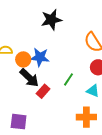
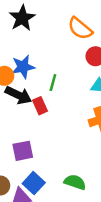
green line: (68, 79) -> (53, 83), moved
red rectangle: (43, 91) -> (40, 106), turned -48

